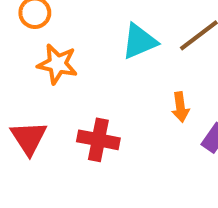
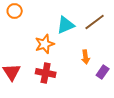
orange star: (57, 64) -> (45, 44), moved, turned -30

